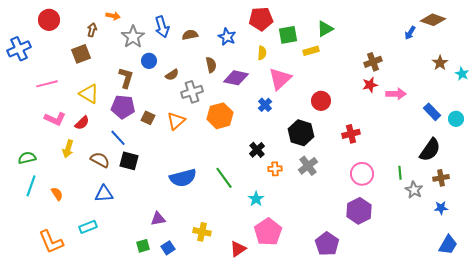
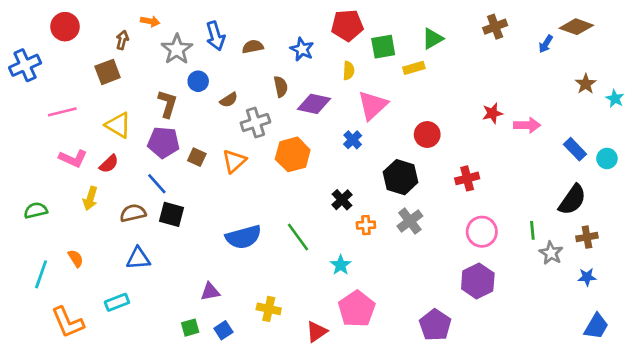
brown cross: (373, 62) -> (495, 27), moved
brown semicircle: (100, 160) -> (133, 213), turned -42
cyan line: (31, 186) -> (41, 274), moved

